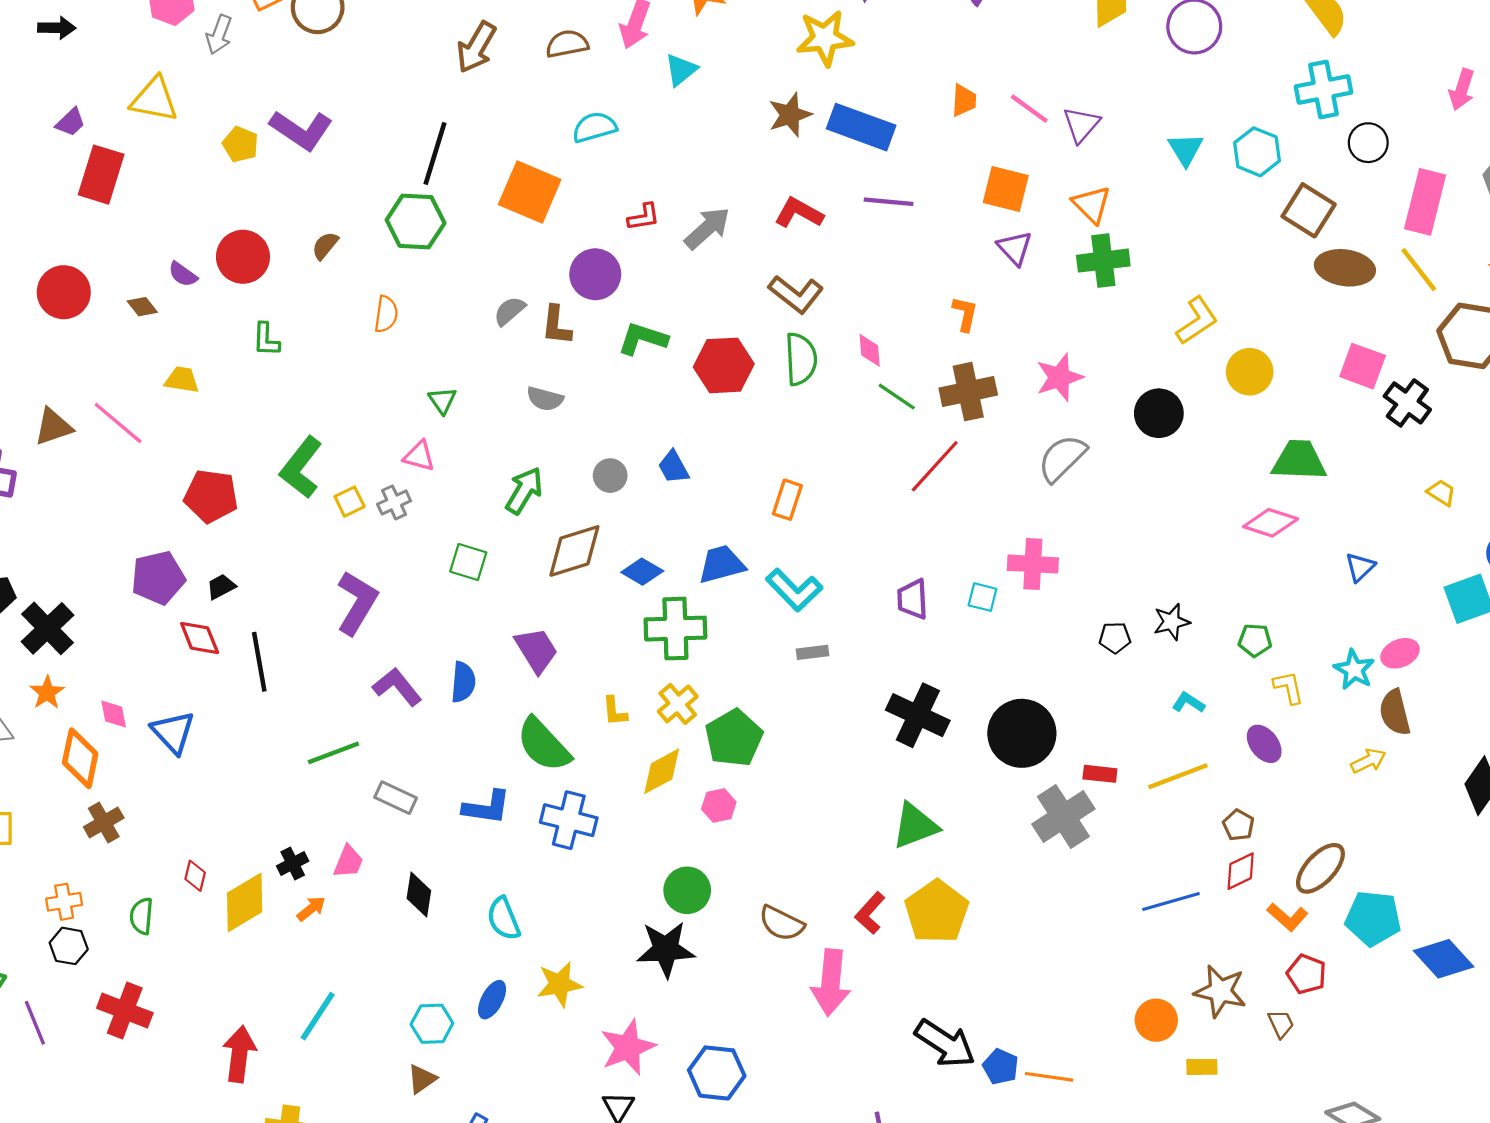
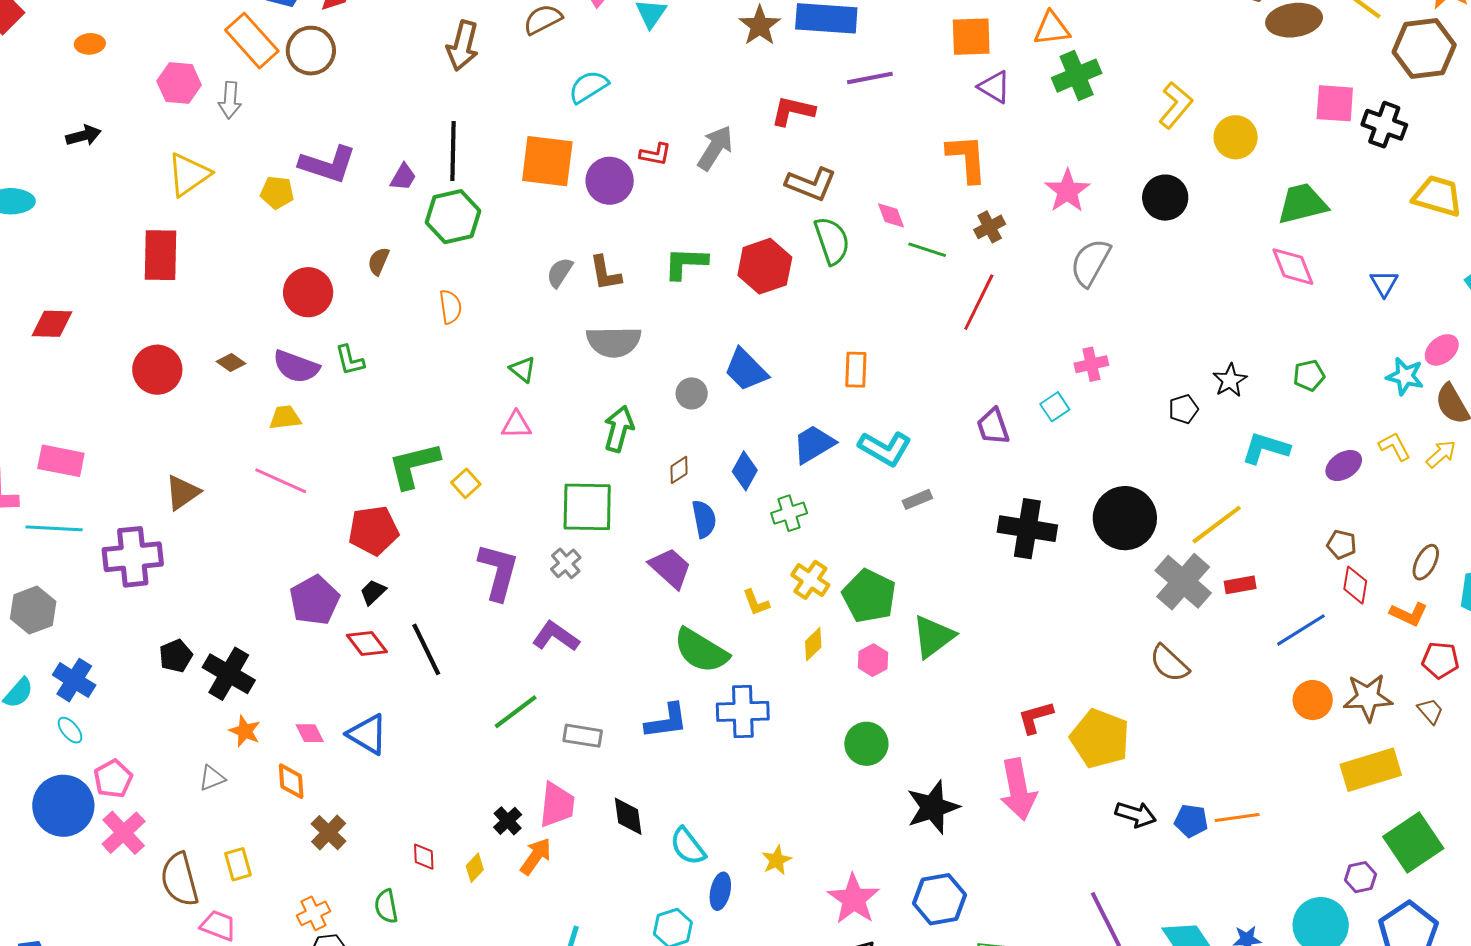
yellow triangle: (154, 99) -> (189, 175), turned -30
purple trapezoid: (71, 122) -> (403, 177), moved
orange triangle: (1092, 205) -> (1052, 28), turned -36
red L-shape: (644, 217) -> (655, 154), turned 36
purple semicircle: (183, 274) -> (296, 367), moved, size x1.6
purple circle: (595, 274) -> (610, 181), moved
orange L-shape: (965, 314) -> (967, 158), size x1.6
brown cross: (968, 392) -> (990, 227), size x0.6
gray semicircle: (545, 399) -> (614, 342), size x1.6
pink line: (118, 423) -> (281, 481), moved
green L-shape: (301, 467) -> (414, 465), turned 54
blue trapezoid: (673, 467) -> (746, 370), size x1.4
yellow trapezoid: (1441, 493) -> (1438, 196), size x1.8
red pentagon: (211, 496) -> (373, 530), moved
gray cross: (394, 502) -> (566, 563), moved
pink diamond: (1271, 523) -> (1293, 267), turned 66
brown diamond: (574, 551) -> (679, 470), size x0.5
green square: (468, 562) -> (587, 507), size x1.6
pink cross: (1033, 564) -> (1091, 364), size x0.7
blue diamond: (642, 572) -> (745, 471), turned -75
cyan square: (982, 597) -> (1055, 407), turned -32
green cross: (675, 629) -> (789, 513), size x0.6
blue semicircle: (463, 682) -> (704, 519), moved
yellow L-shape: (1289, 687) -> (1395, 446), moved
cyan L-shape: (1188, 703) -> (1266, 448), size x1.6
purple ellipse: (1264, 744) -> (1344, 466), turned -69
orange diamond: (80, 758) -> (291, 781), size x0.7
yellow diamond: (662, 771) -> (813, 644), size x0.7
red rectangle: (1100, 774) -> (1240, 585), moved
yellow line: (1178, 776) -> (1217, 525), moved
green triangle: (915, 826) -> (933, 637), moved
pink trapezoid: (348, 862) -> (557, 805), size x1.4
brown ellipse: (1320, 868) -> (1426, 562), size x0.7
red diamond: (1241, 871) -> (1355, 585), turned -39
yellow diamond: (245, 902) -> (475, 868), size x0.5
orange arrow: (311, 909) -> (536, 856), size x1.4
yellow pentagon: (937, 912) -> (1100, 739), moved
red L-shape: (870, 913) -> (1035, 717), turned 48
cyan semicircle: (504, 919) -> (688, 846), moved
brown semicircle: (782, 923) -> (1169, 663), moved, turned 33
black star: (666, 949) -> (933, 807), moved
yellow star: (560, 984) -> (777, 860), size x0.7
orange circle: (1156, 1020) -> (1313, 700), moved
black arrow: (945, 1043) -> (1136, 814), size x0.7
yellow rectangle: (1202, 1067) -> (1371, 770), size x2.0

